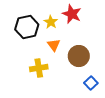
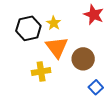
red star: (72, 14) -> (94, 15), moved
orange triangle: (54, 45) -> (57, 47), size x1.6

